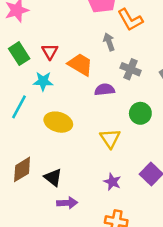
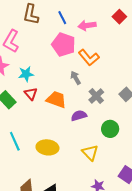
gray cross: (131, 69) -> (96, 96), turned 35
cyan star: (43, 81) -> (26, 74), moved
cyan line: (19, 107) -> (15, 141), turned -42

